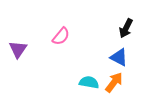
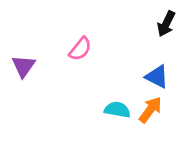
black arrow: (126, 28) -> (166, 24), moved

